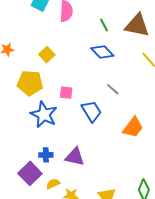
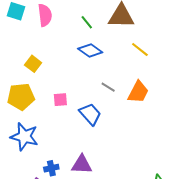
blue star: (44, 115) -> (24, 137), moved
orange trapezoid: (133, 127) -> (138, 92), moved

